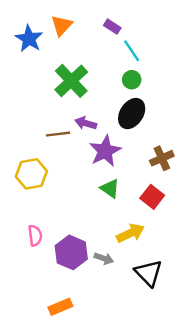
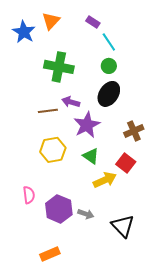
green cross: (71, 81) -> (59, 67), turned -36
yellow hexagon: (31, 174) -> (53, 150), moved
yellow arrow: (130, 233) -> (105, 180), moved

